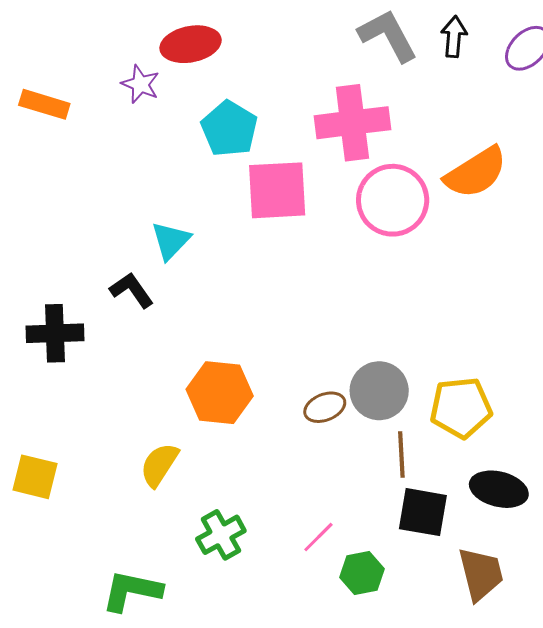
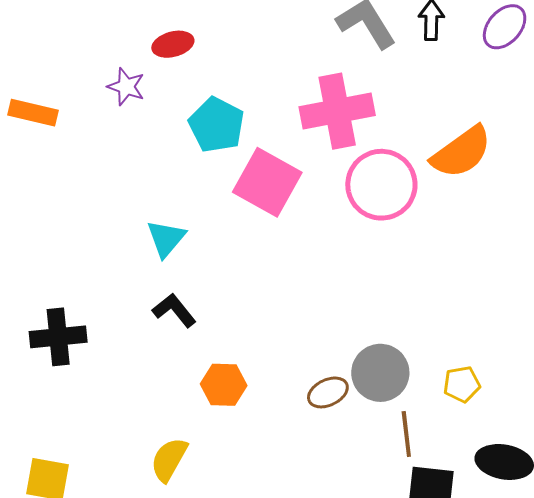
red ellipse: (191, 44) -> (173, 44), size x0.7
pink square: (277, 190) -> (267, 182), turned 36
black L-shape: (132, 290) -> (174, 310), moved
orange hexagon: (220, 393) -> (224, 385), size x0.7
yellow pentagon: (461, 408) -> (462, 384), size x0.6

